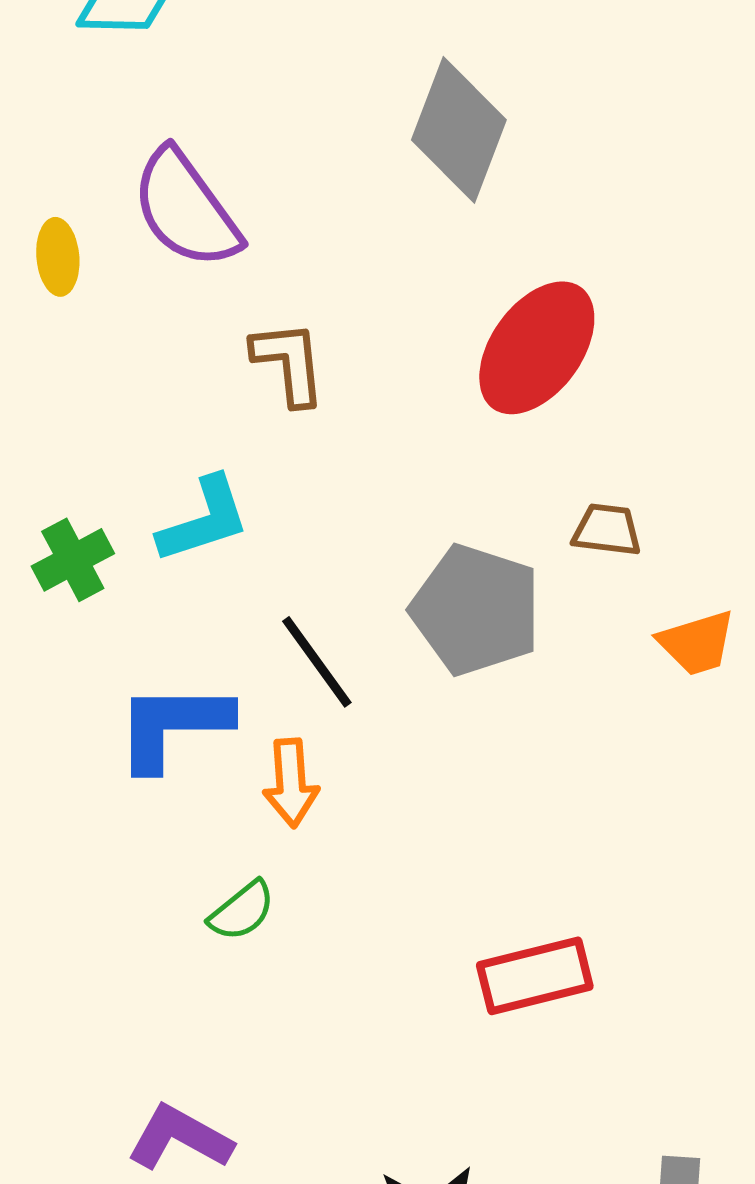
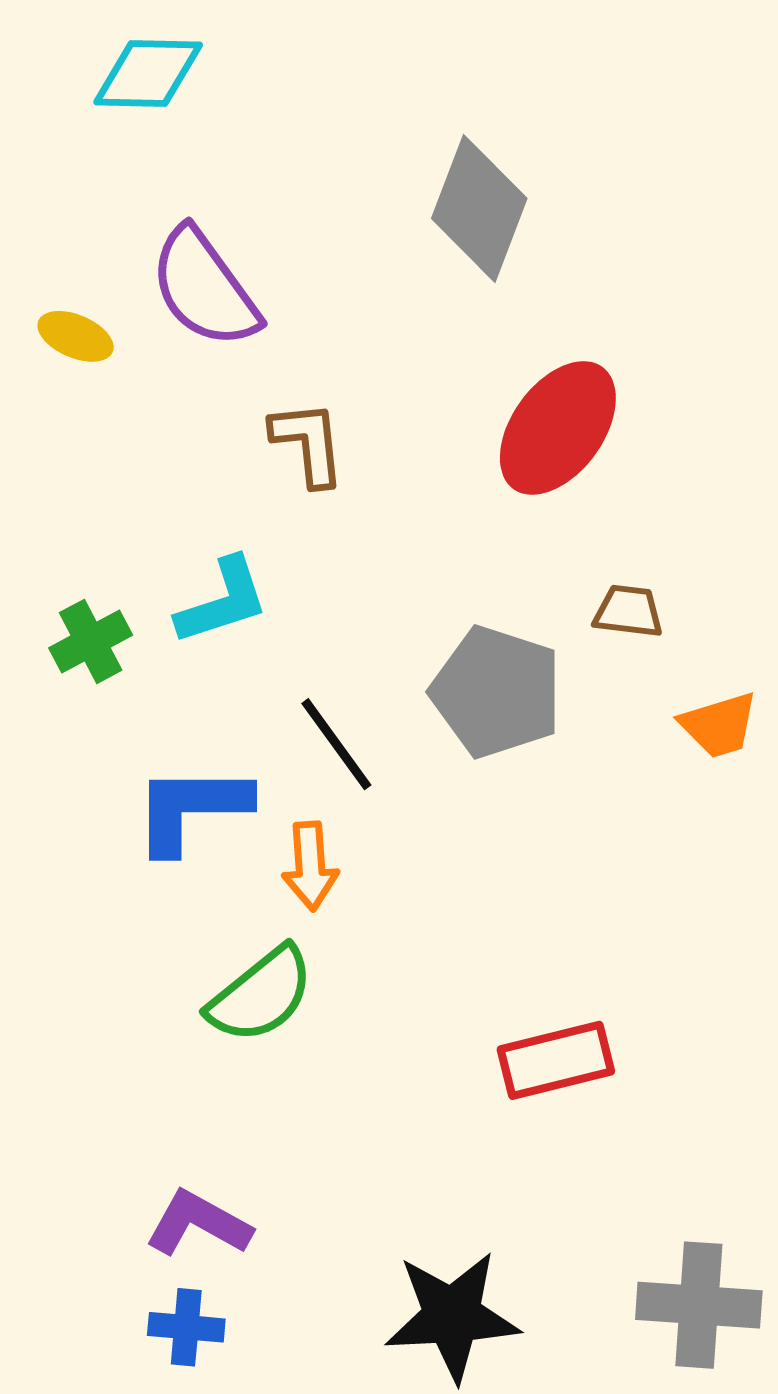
yellow ellipse: (58, 257) -> (76, 336), turned -62
green semicircle: (242, 911) -> (261, 995), size x1.6

